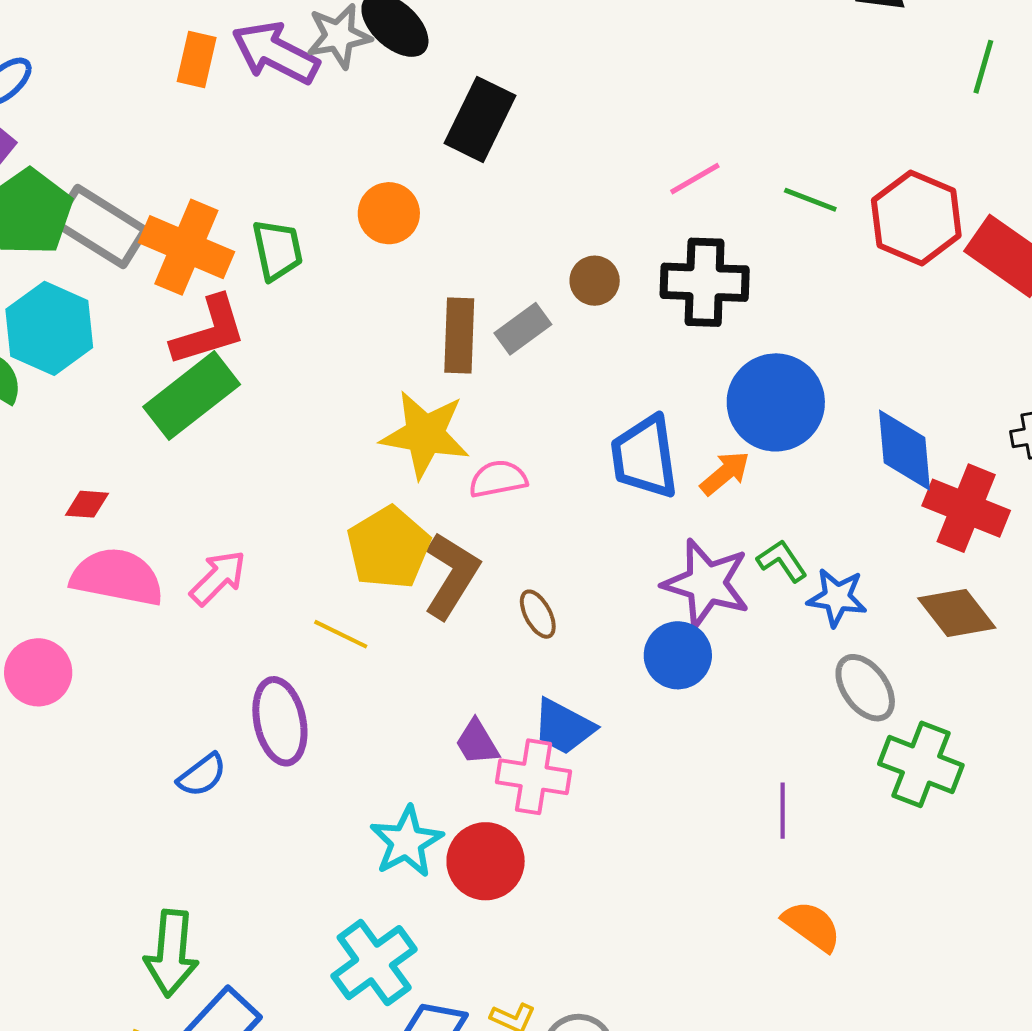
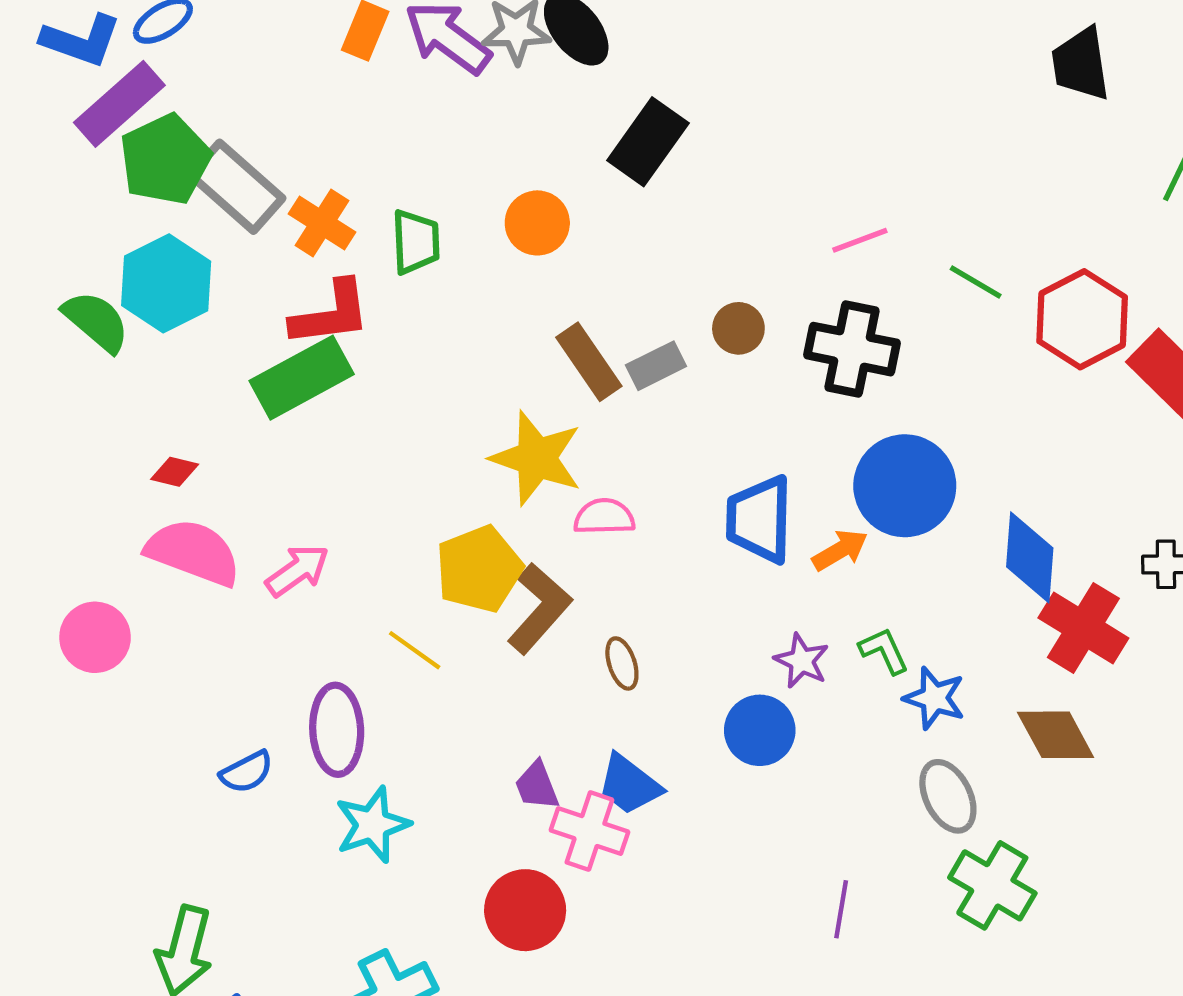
orange cross: (186, 247) -> (322, 223), size x0.7
brown rectangle: (459, 336) -> (589, 362), turned -46
purple star: (706, 583) -> (802, 661), size x0.6
cyan star: (407, 842) -> (372, 825), moved

